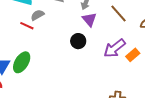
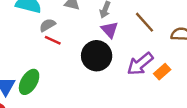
red line: (27, 26) -> (53, 40), moved
black circle: (78, 41) -> (97, 56), size x1.6

